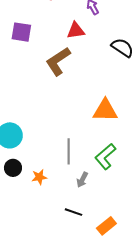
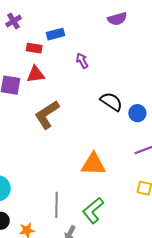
red triangle: (76, 31) -> (36, 74), moved

